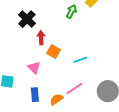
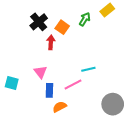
orange square: (53, 52) -> (62, 27), moved
pink line: (74, 89) -> (73, 84), moved
blue rectangle: (35, 95) -> (49, 90), moved

